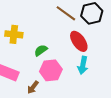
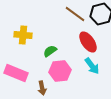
cyan arrow: (83, 65) -> (92, 66), turned -48
brown arrow: (33, 87) -> (42, 88), turned -48

